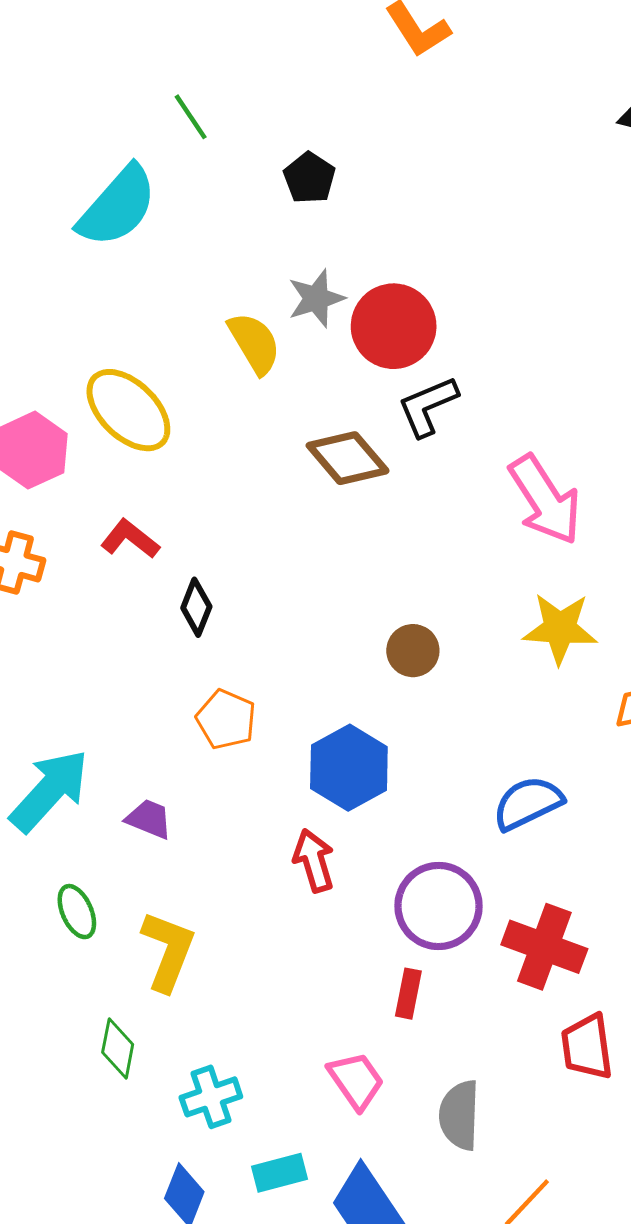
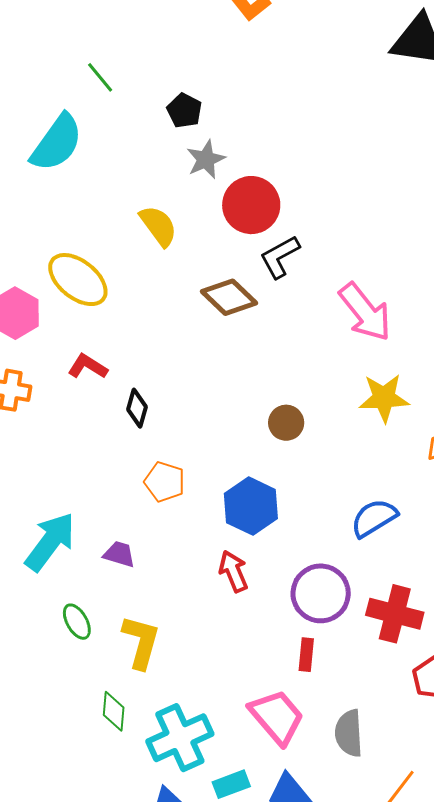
gray star: (316, 298) -> (206, 159), moved
pink trapezoid: (356, 1081) -> (277, 717), size x1.4
cyan cross: (211, 1097) -> (180, 738), size x1.6

